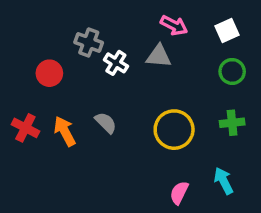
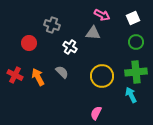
white cross: (116, 63) -> (70, 47), moved
green cross: (232, 123) -> (136, 72), size x1.5
cyan arrow: (224, 181) -> (131, 95), moved
pink semicircle: (179, 193) -> (96, 113), moved

